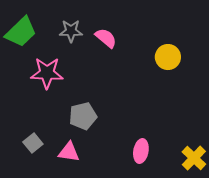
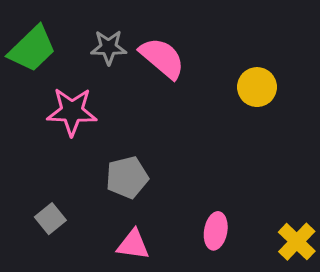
pink semicircle: (106, 38) -> (162, 58), size x1.4
pink triangle: (69, 152) -> (133, 245), moved

